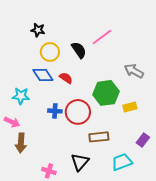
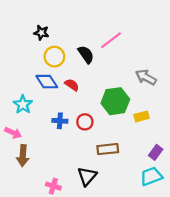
cyan star: (21, 96) -> (23, 104), turned 30
red circle: (78, 112) -> (85, 122), size x0.6
cyan trapezoid: (122, 162) -> (151, 176), moved

